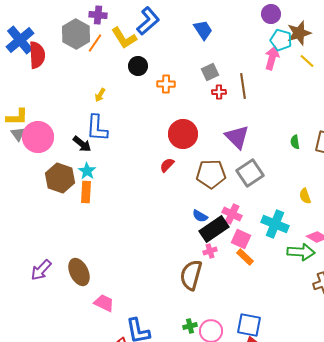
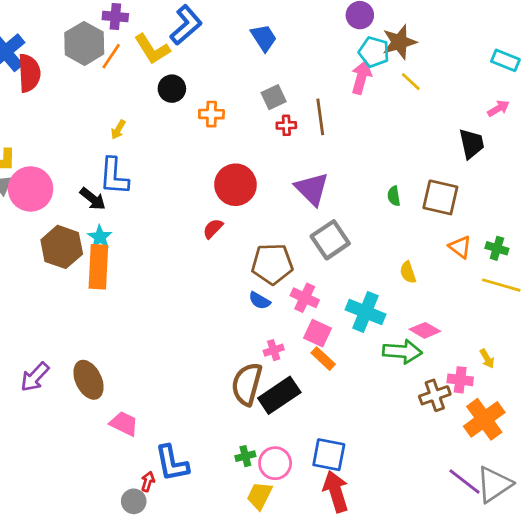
brown pentagon: (211, 174) -> (272, 264), moved
orange rectangle: (86, 192) -> (98, 267), size x1.4
black rectangle: (214, 229) -> (279, 395), moved

